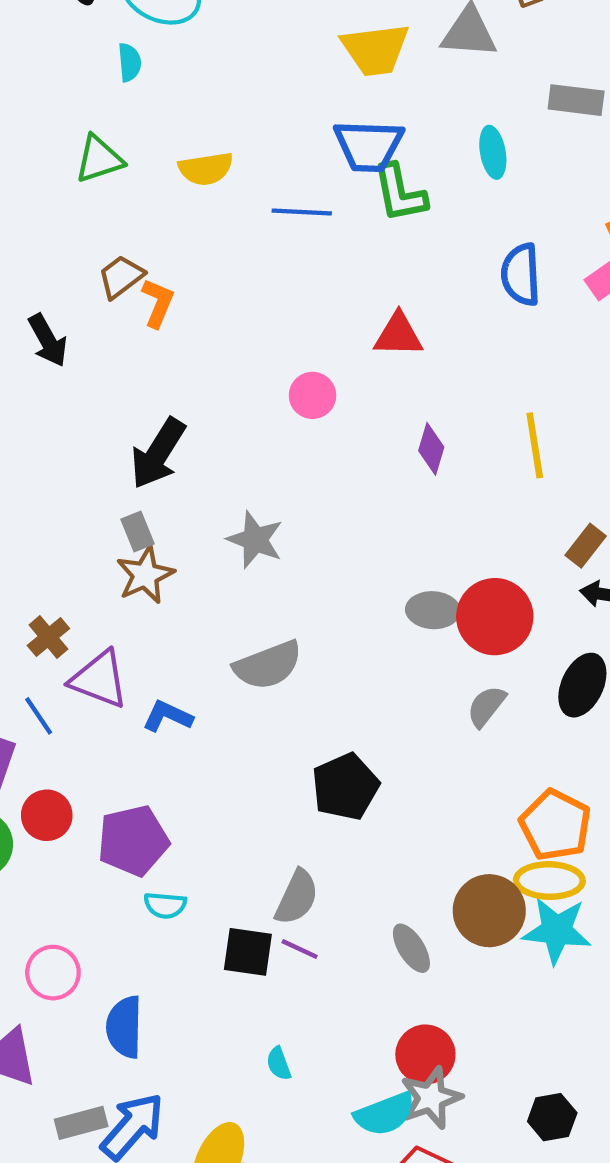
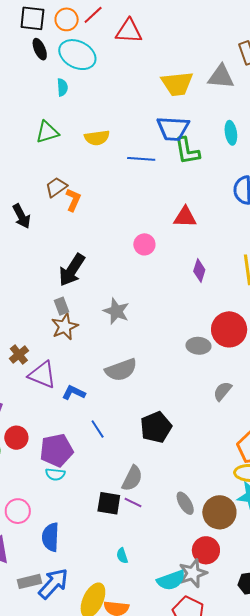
red circle: (495, 617) -> (229, 329), moved
blue line: (39, 716) -> (98, 429), moved
cyan semicircle: (165, 905) -> (55, 474), moved
brown circle: (489, 911) -> (219, 512), moved
red circle: (425, 1055) -> (206, 550), moved

